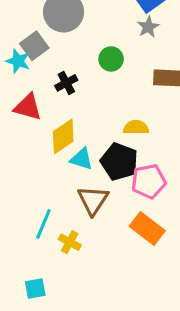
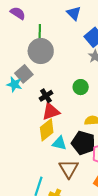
green circle: (111, 59) -> (81, 87), moved
red triangle: (28, 107) -> (51, 112), moved, turned -30

